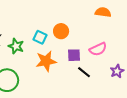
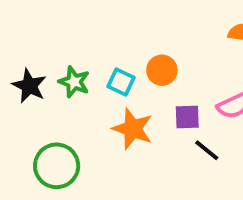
green star: (16, 46) -> (74, 82), moved
orange star: (46, 61) -> (133, 129), turned 30

